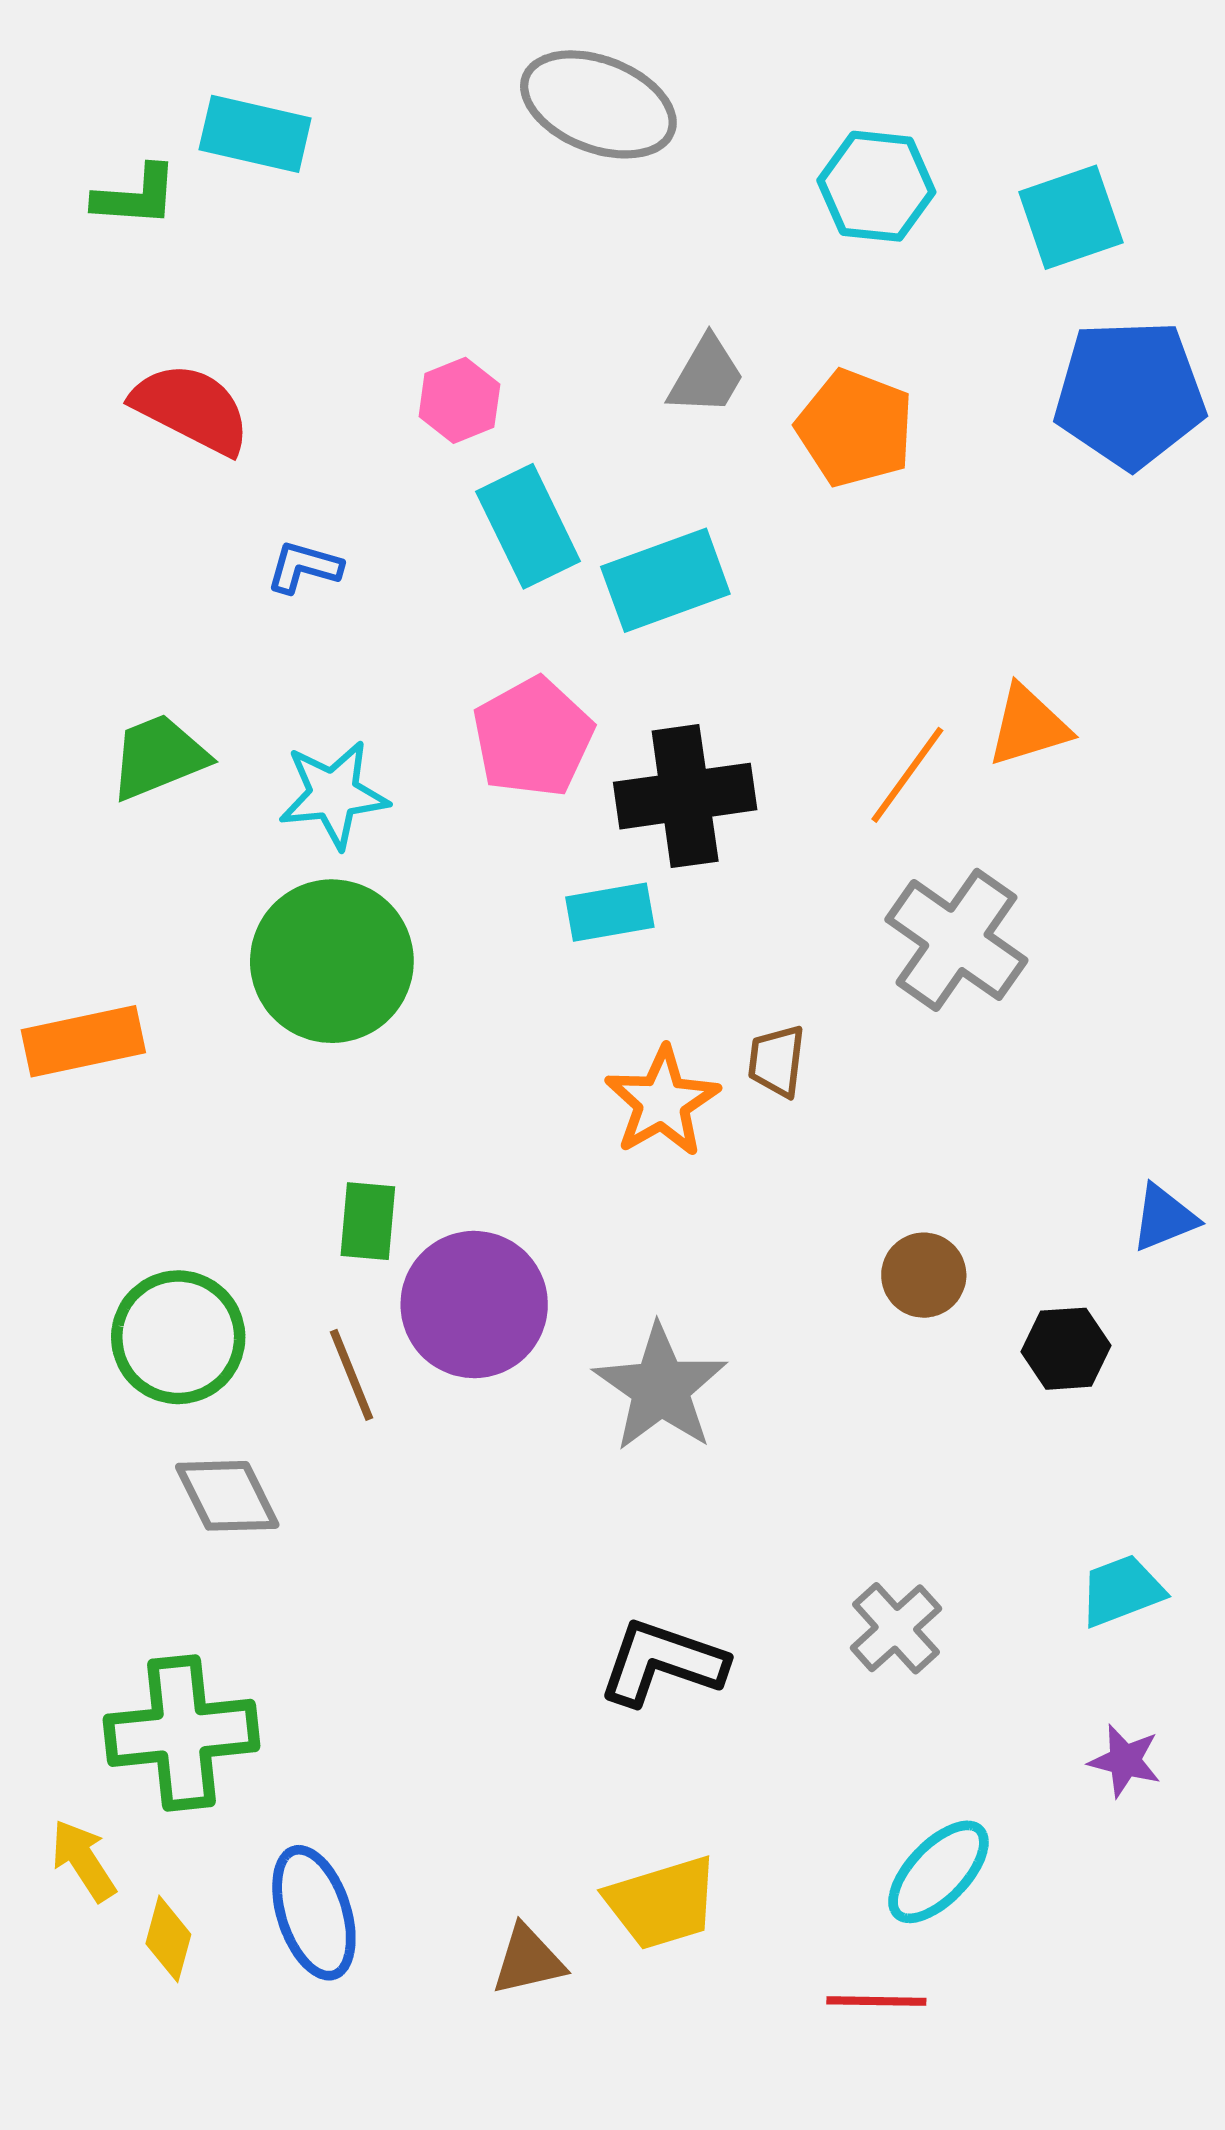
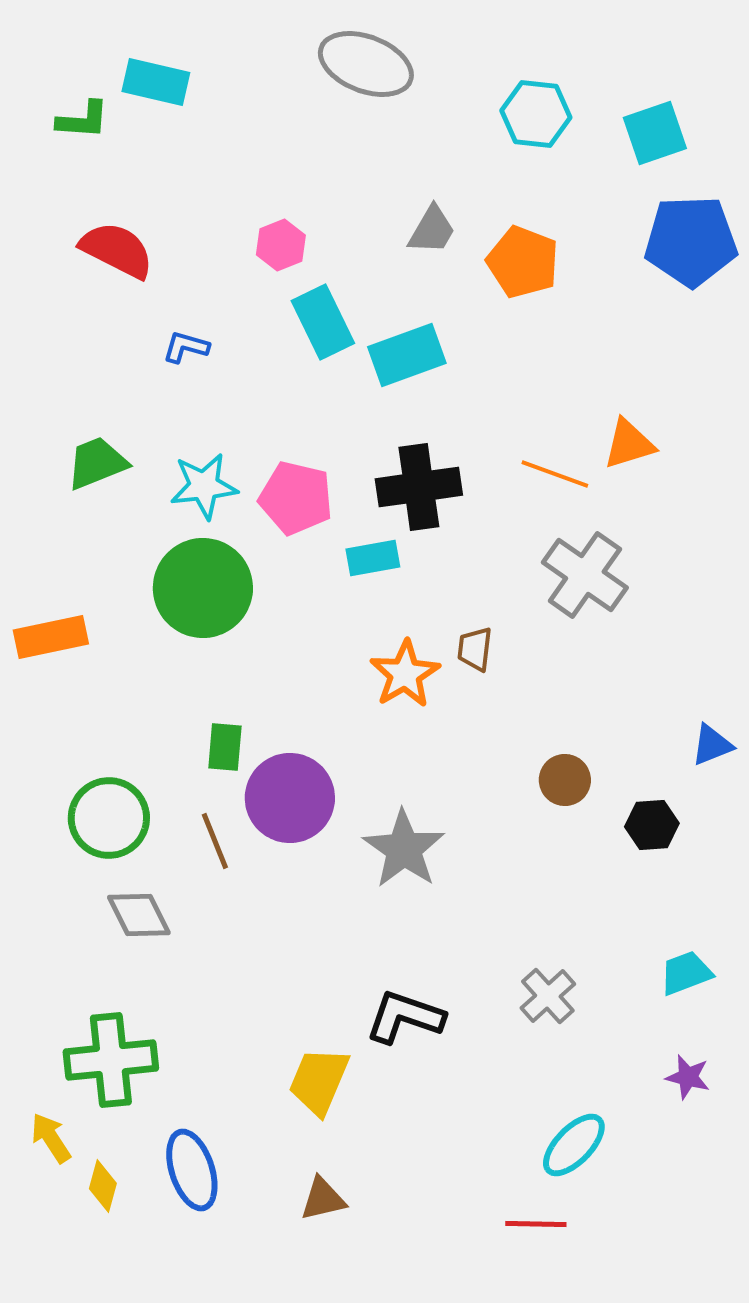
pink pentagon: (533, 737) -> (296, 498), moved, turned -30
orange line: (907, 775) -> (555, 474), turned 74
yellow trapezoid: (662, 1903) -> (319, 1081), moved, turned 130

